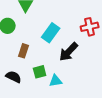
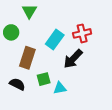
red cross: (90, 27) -> (82, 33), moved
brown rectangle: (24, 51) -> (27, 58), size x1.5

